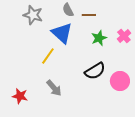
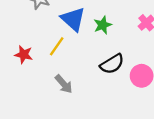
green star: (99, 38) -> (103, 25), moved
red star: (20, 96) -> (24, 55), moved

